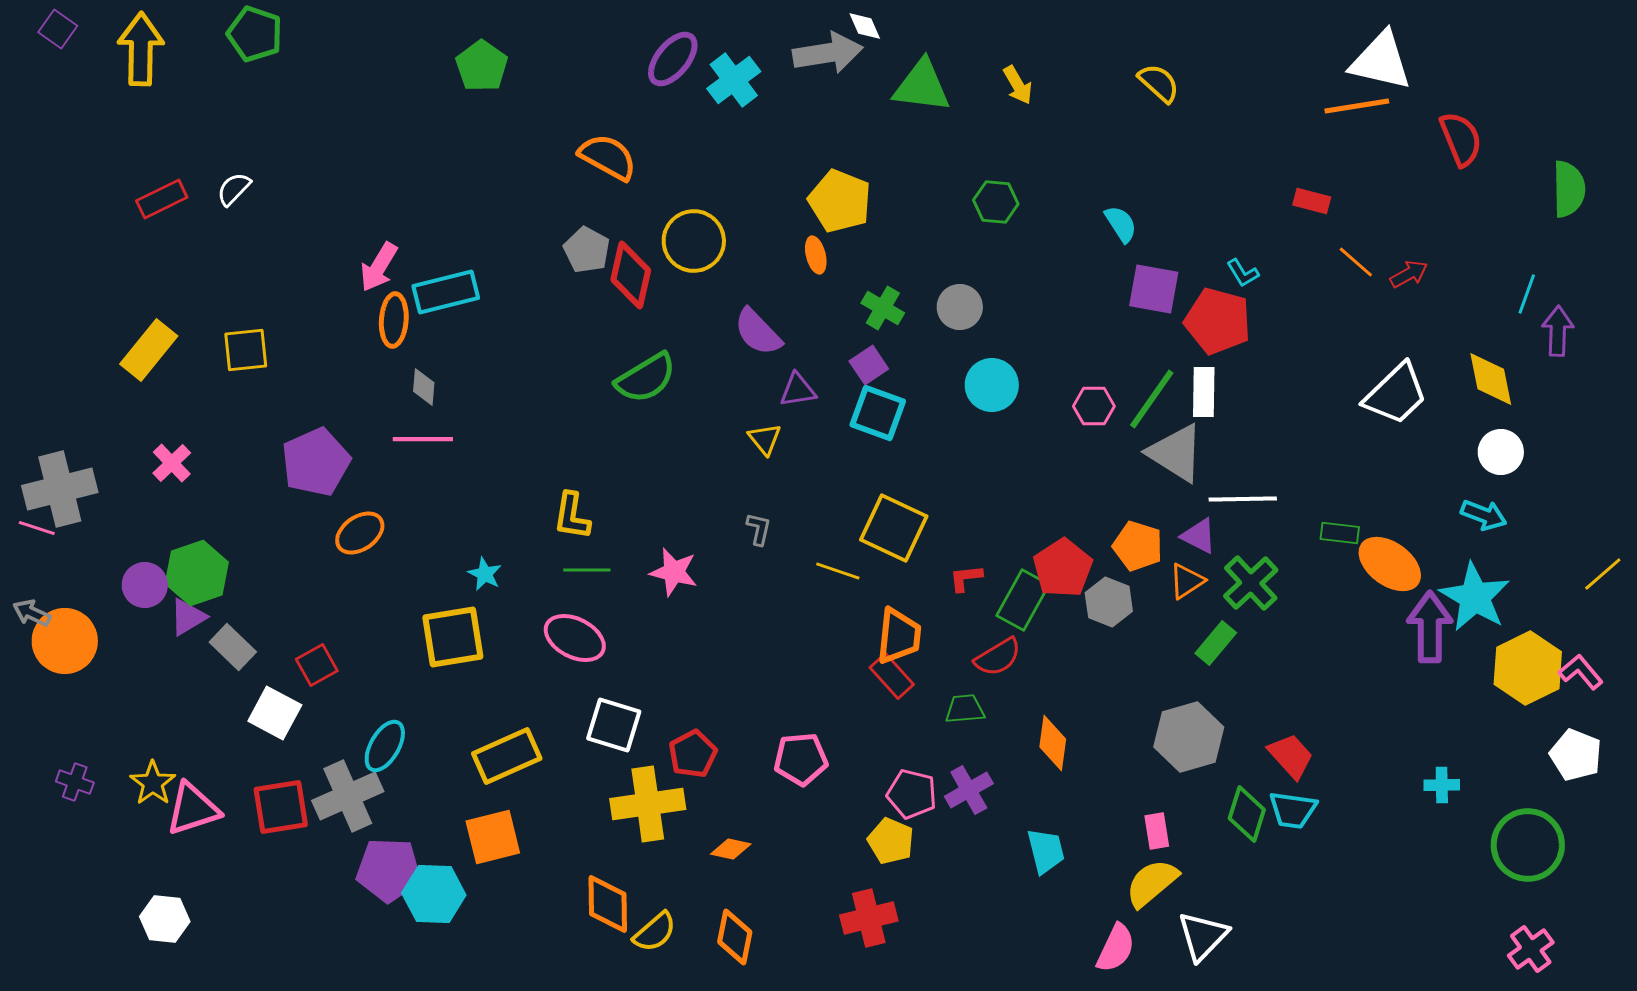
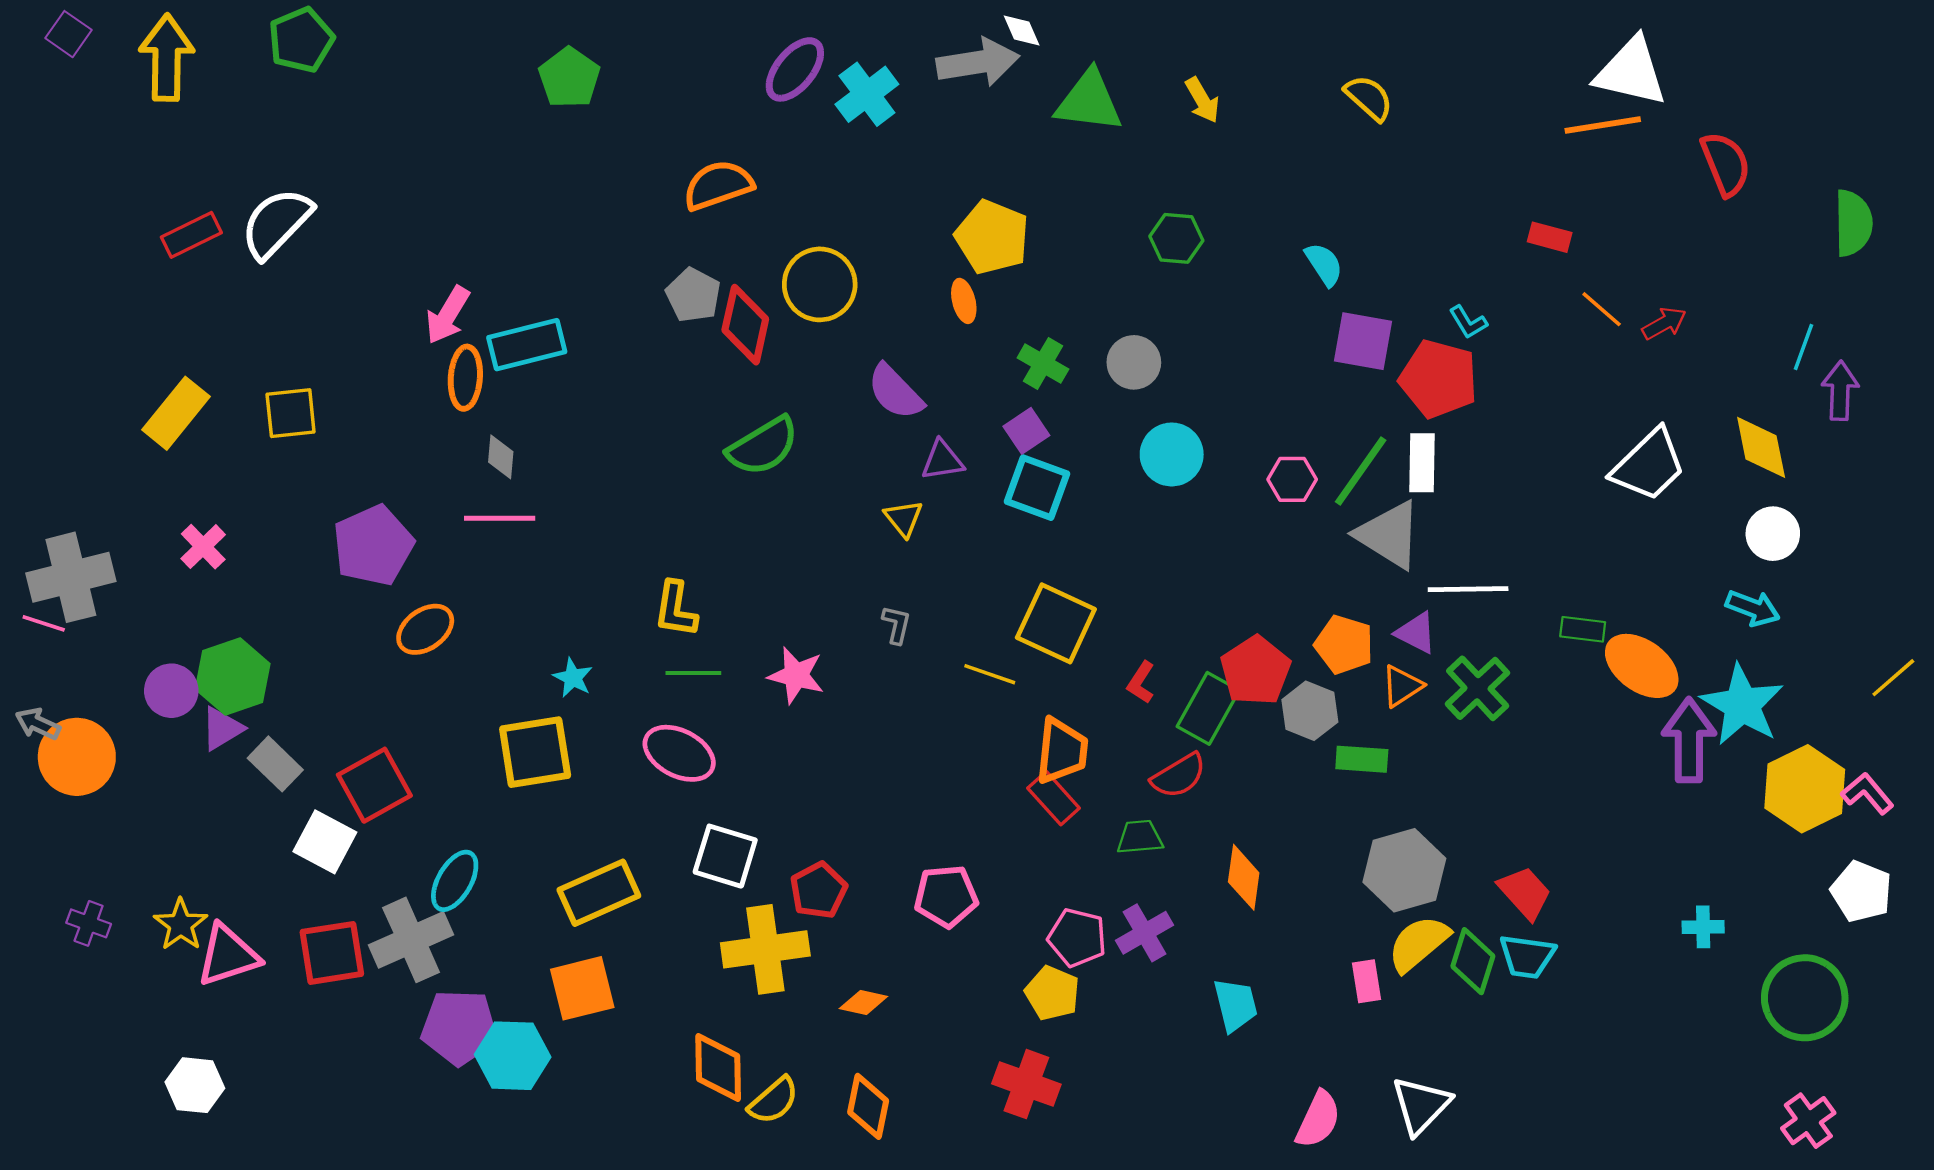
green pentagon: (255, 34) -> (301, 40), turned 30
orange semicircle: (608, 157) -> (718, 185), turned -48
white semicircle: (234, 189) -> (276, 223), size x1.8
red L-shape: (966, 578) -> (1141, 682), turned -51
green rectangle: (1216, 643) -> (1362, 759), moved, turned 54
red square: (317, 665) -> (374, 785), size x1.5
yellow semicircle: (1152, 883) -> (1418, 943), moved
red cross: (869, 918) -> (1026, 1084), turned 34

